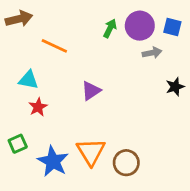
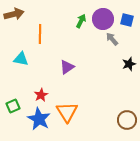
orange line: (54, 46) -> (40, 34), turned 66
gray arrow: (152, 53) -> (112, 39), turned -120
red star: (38, 107) -> (41, 95), moved
brown circle: (126, 163) -> (127, 120), moved

